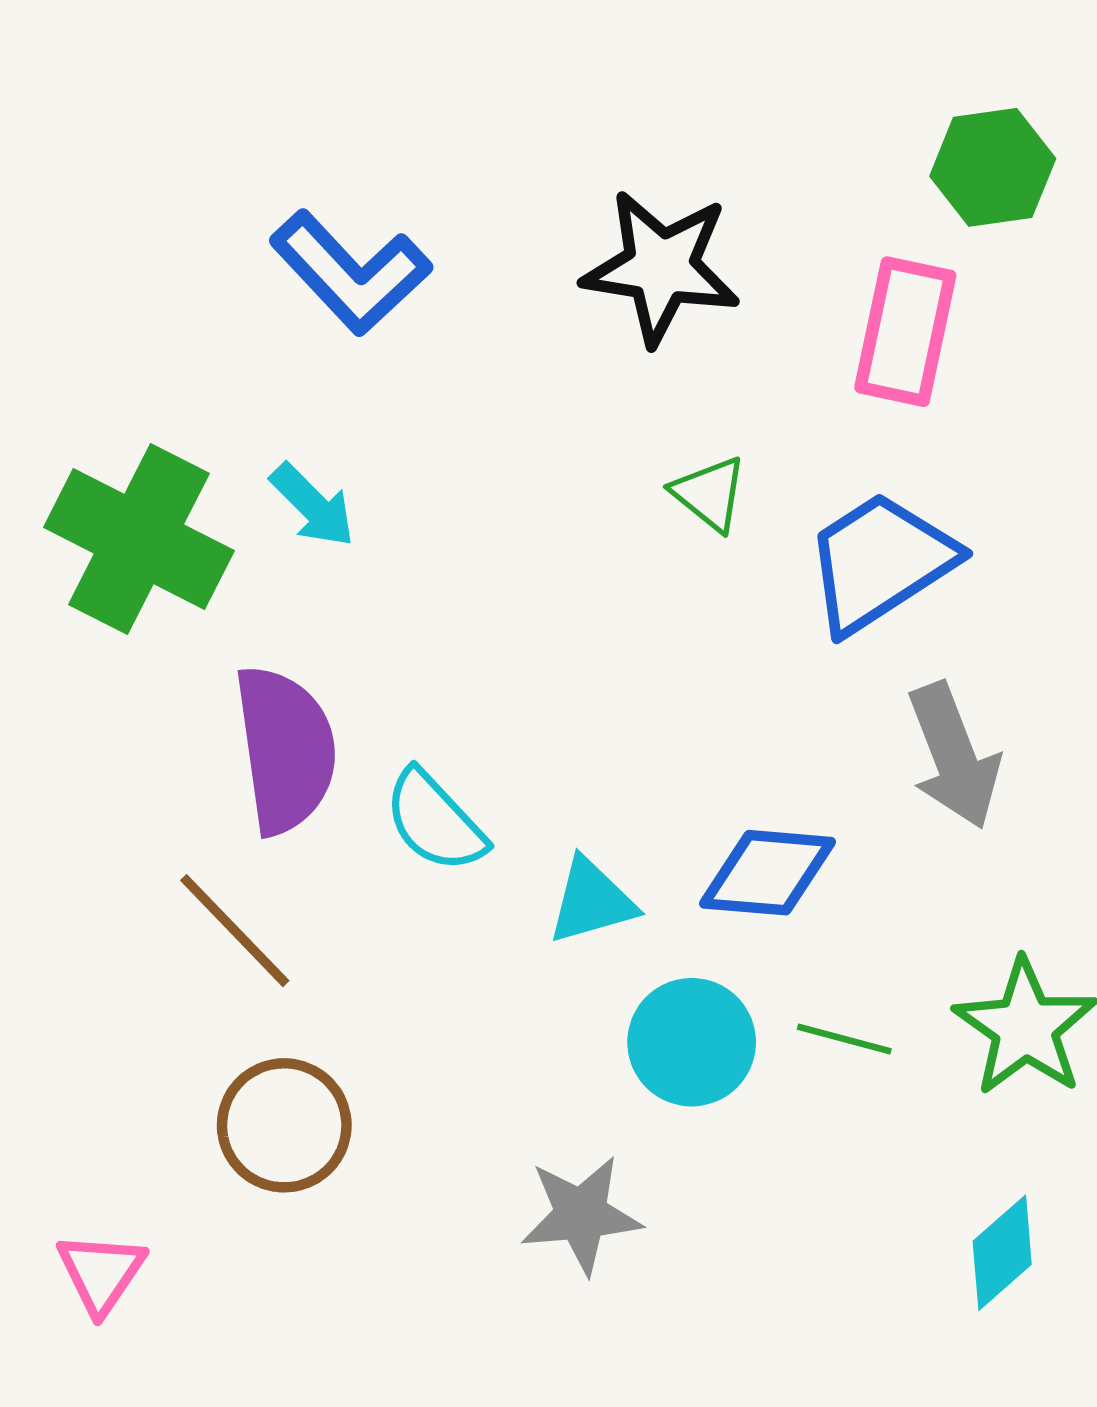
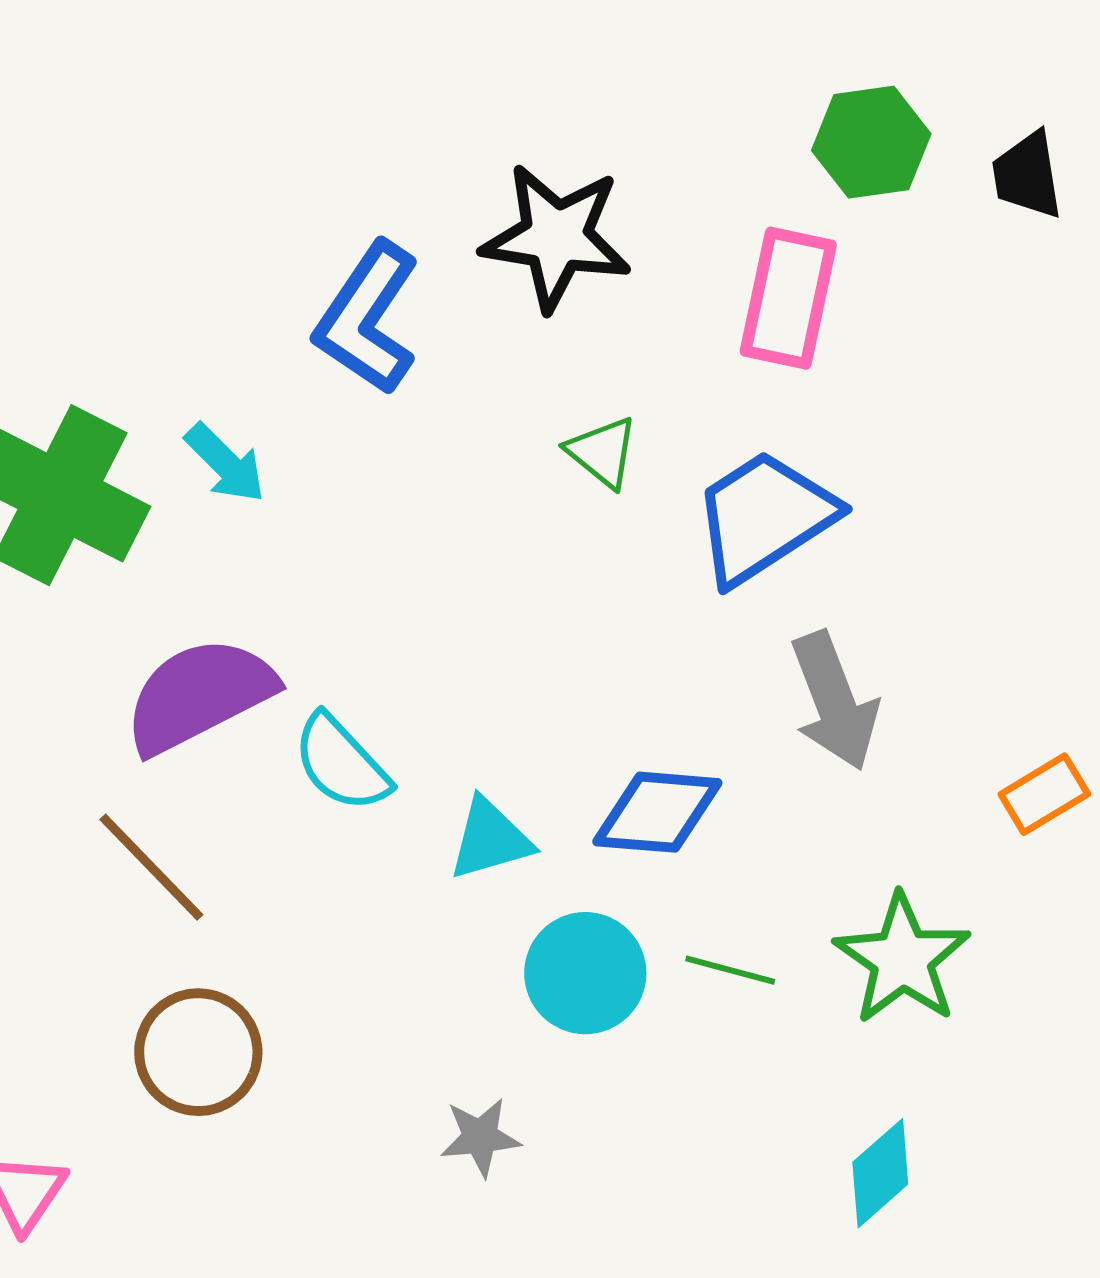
blue L-shape: (351, 273) -> (367, 318), moved, turned 77
purple semicircle: (285, 750) -> (199, 695), turned -109
gray star: (581, 1215) -> (480, 1137), size x0.7

